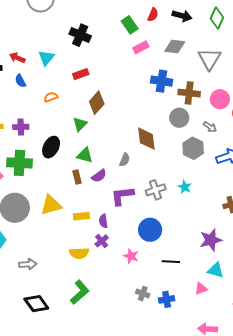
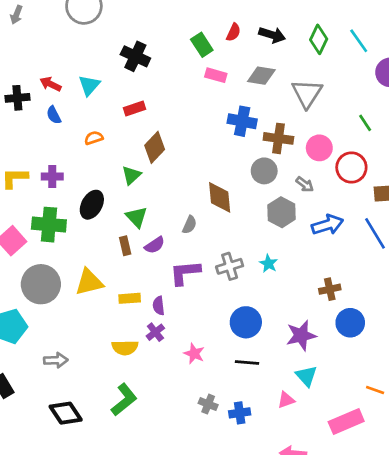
pink rectangle: (141, 47) -> (216, 75), turned 42
green triangle: (85, 155) -> (136, 217), turned 30
blue circle: (150, 230) -> (246, 322), moved
cyan triangle: (216, 270) -> (306, 376), turned 30

